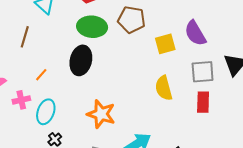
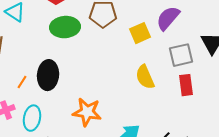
purple semicircle: (195, 33) -> (168, 18), turned 80
black ellipse: (81, 60) -> (48, 75), moved

